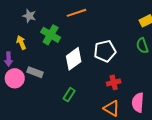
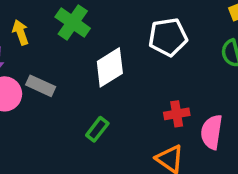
white pentagon: (105, 51) -> (168, 37), moved
pink semicircle: (138, 102) -> (212, 132), moved

